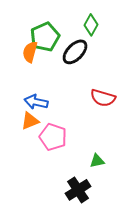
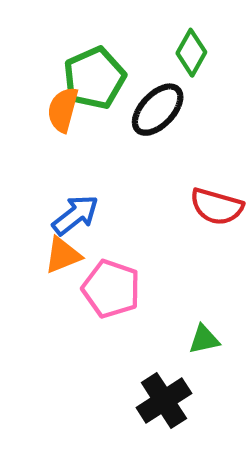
blue arrow: (36, 102) -> (75, 215), turned 130

